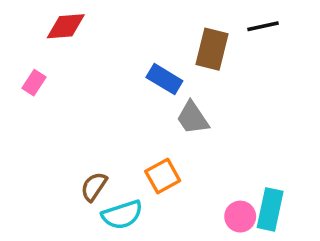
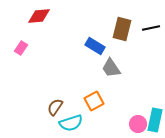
black line: (263, 26) -> (151, 28), moved

